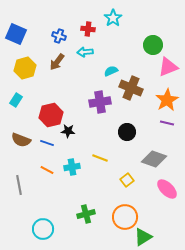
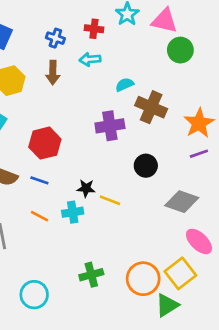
brown arrow: (57, 62) -> (53, 73), turned -36
pink triangle: (168, 67) -> (164, 21), moved, turned 35
purple line: (167, 123) -> (199, 154), turned -32
black star: (68, 131) -> (86, 188), moved
yellow square: (127, 180) -> (180, 273), moved, size x1.6

